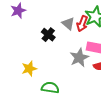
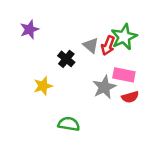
yellow star: (29, 69) -> (43, 86), moved

